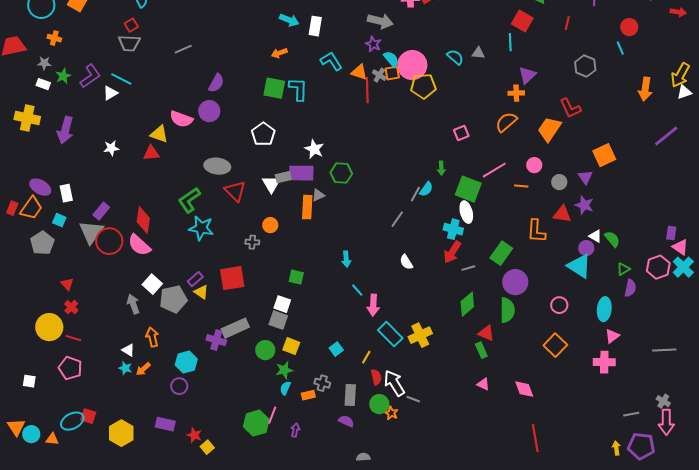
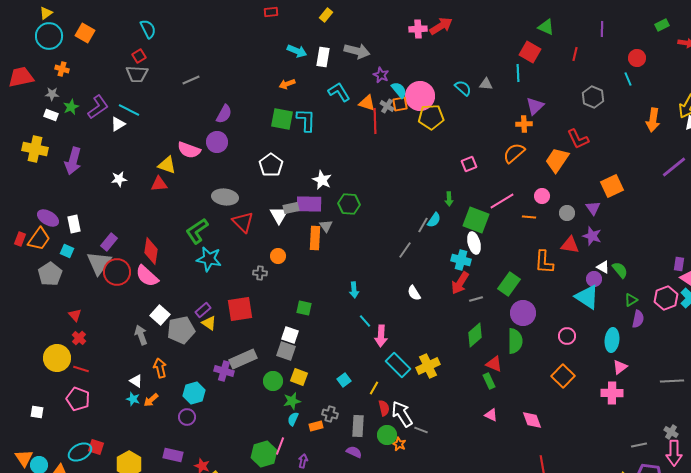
gray arrow: (380, 21) -> (357, 51), moved
gray triangle: (318, 195) -> (326, 226), turned -40

